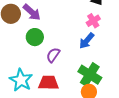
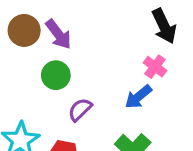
pink cross: (93, 21) -> (155, 67), turned -32

